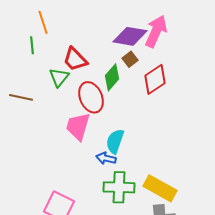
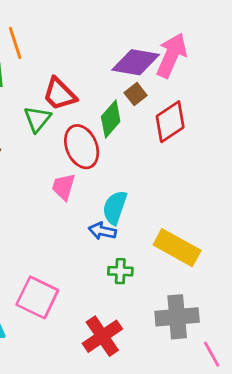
pink trapezoid: (78, 126) -> (64, 187), size x0.7
green cross: (119, 187) -> (120, 271), size x0.6
yellow rectangle: (160, 188) -> (177, 248), moved

